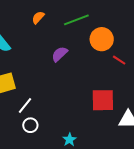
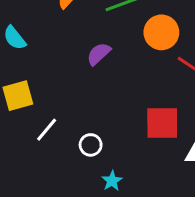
white circle: (30, 125) -> (91, 145), moved

